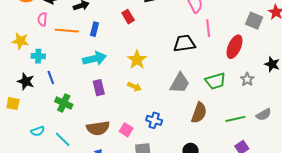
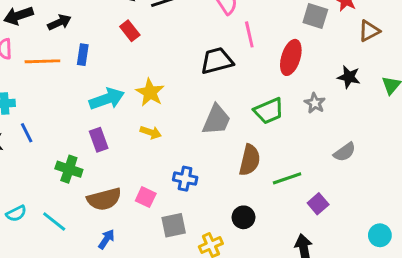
cyan arrow: (95, 59) -> (107, 99), moved
green cross: (64, 103) -> (69, 169), moved
green line: (235, 119) -> (287, 178), moved

